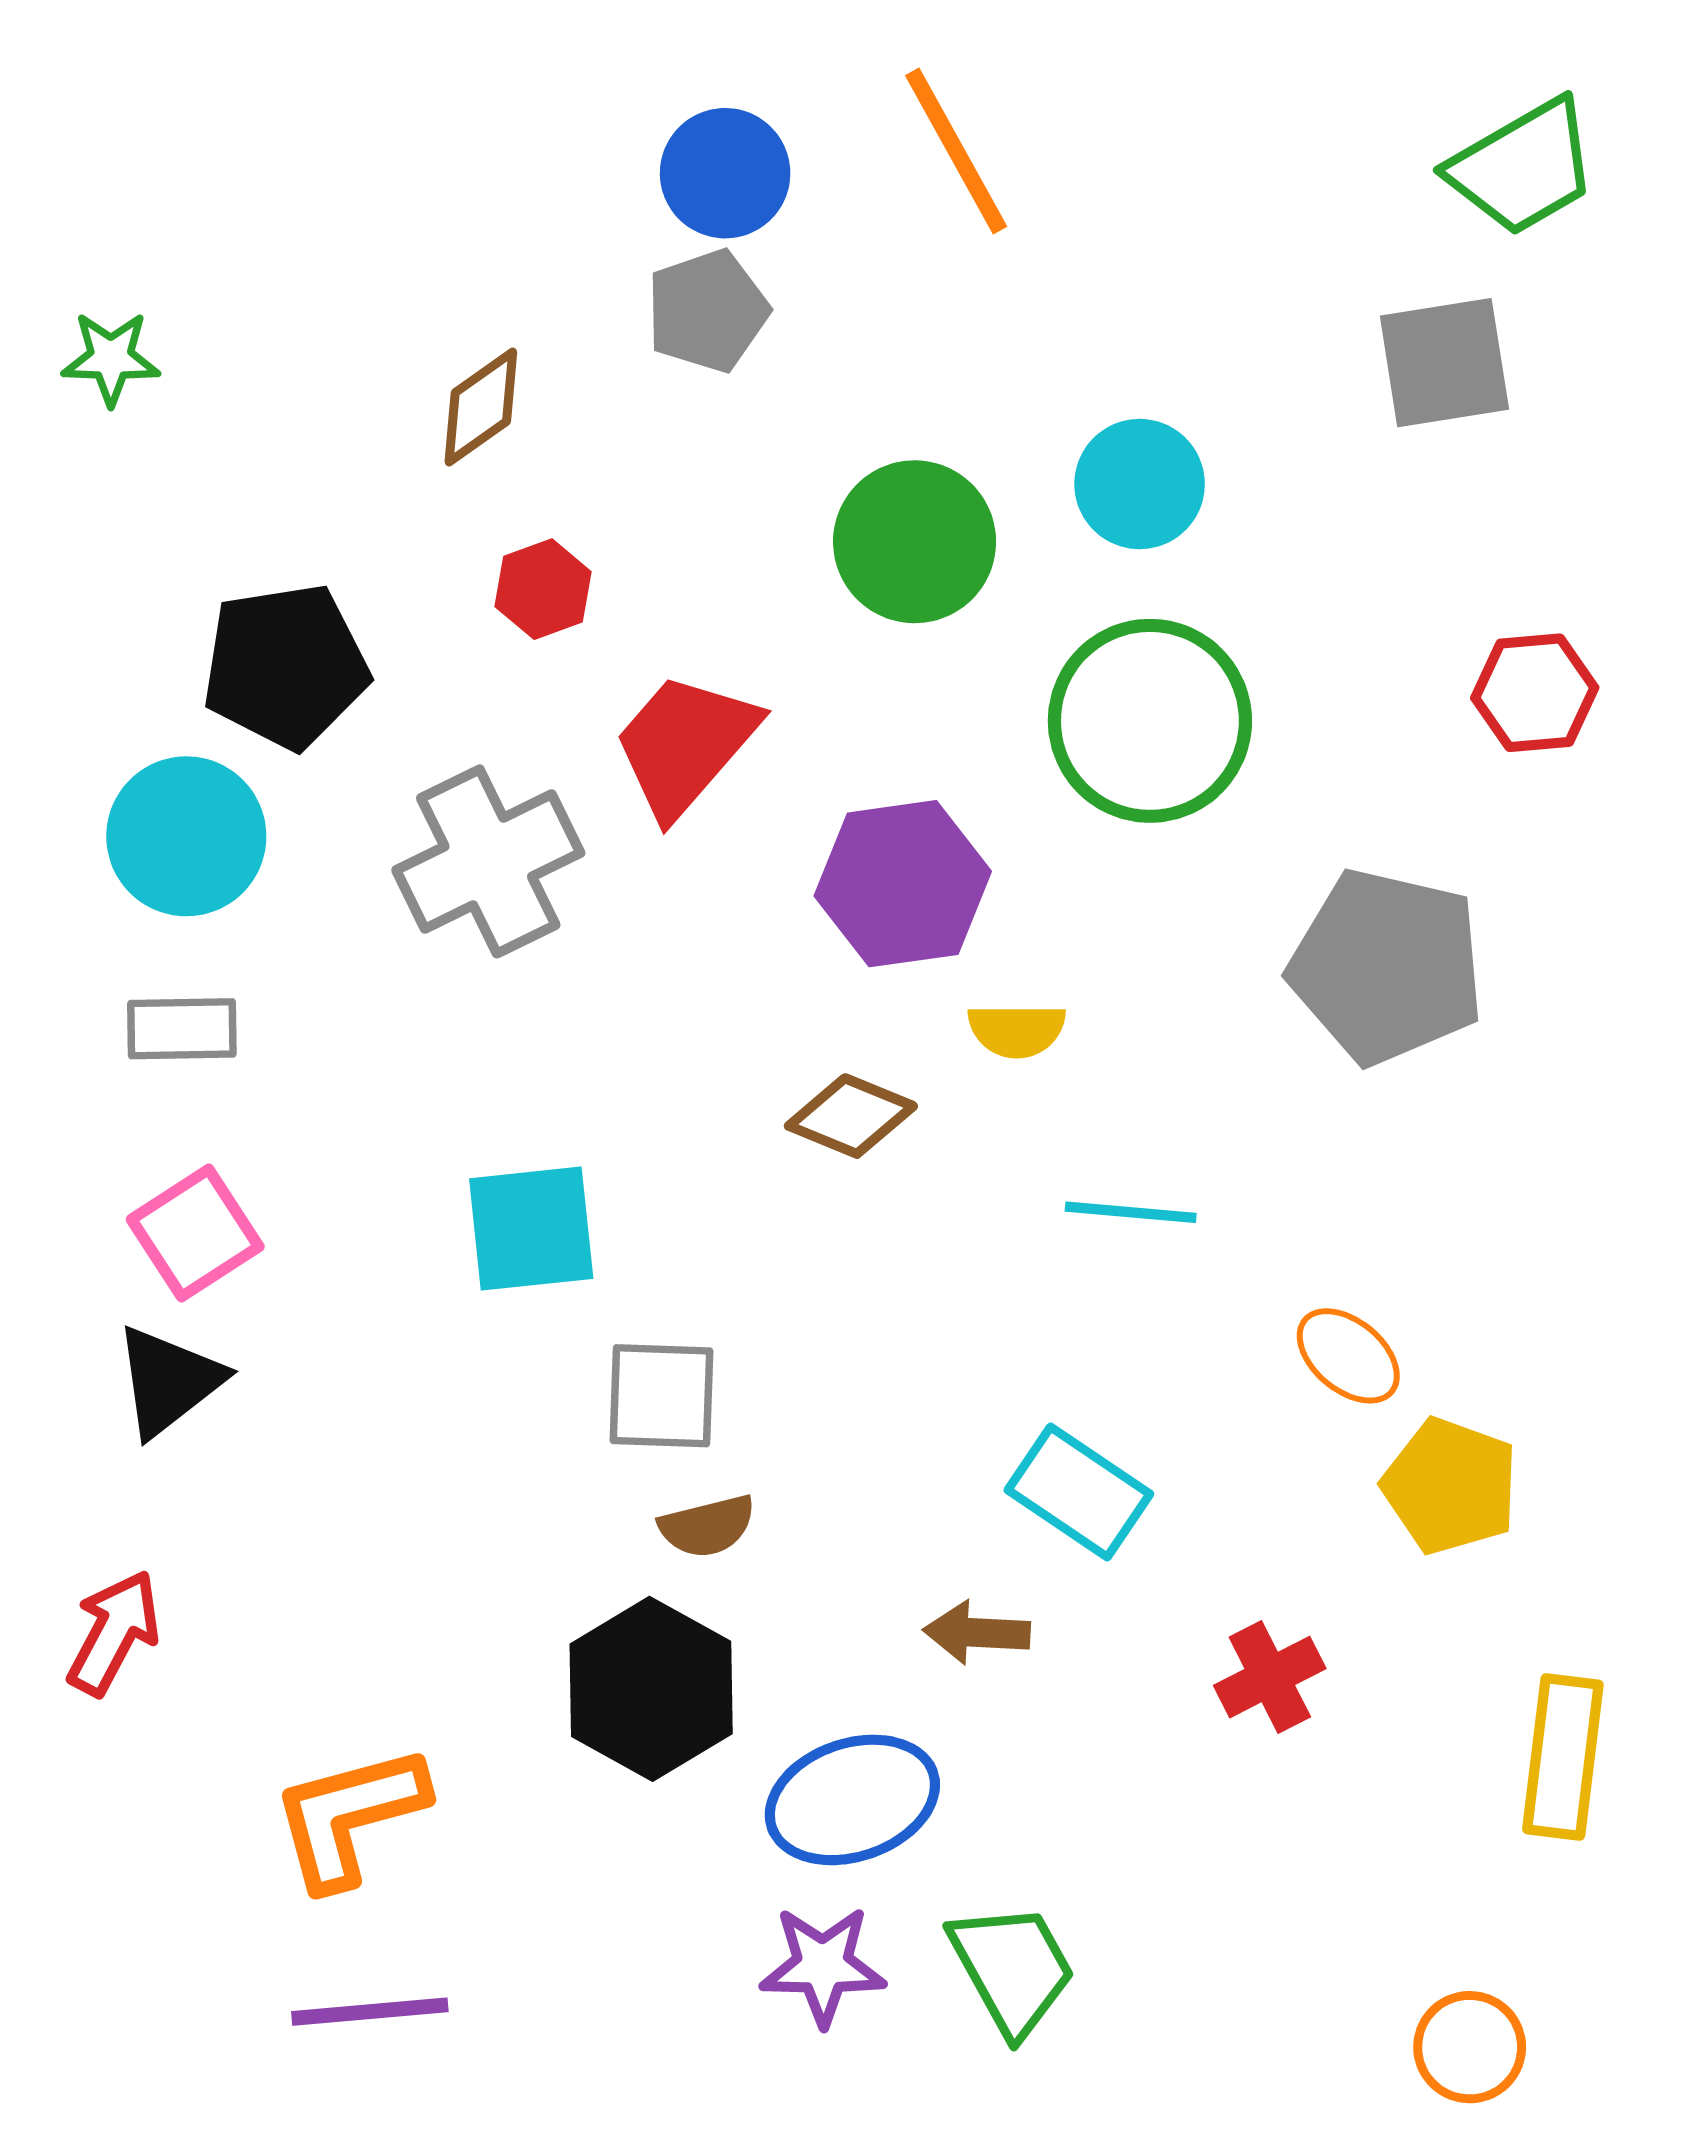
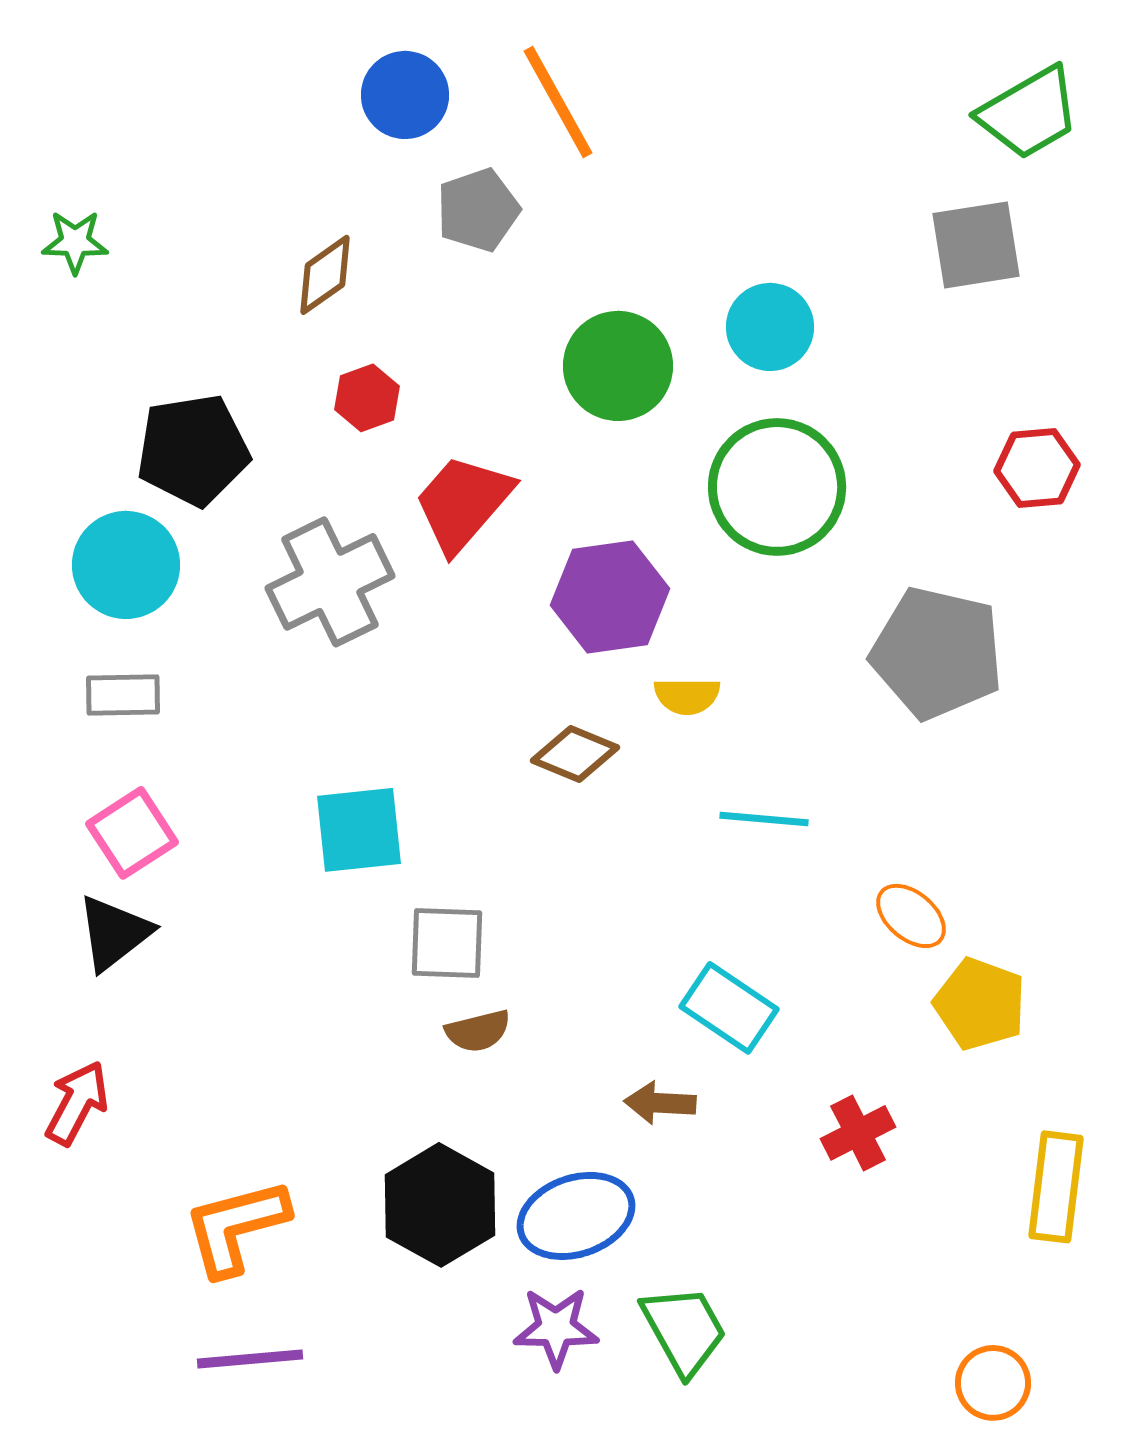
orange line: (956, 151) -> (558, 102), moved
blue circle: (725, 173) -> (405, 95), moved
black hexagon: (651, 1689) -> (440, 1205), moved

